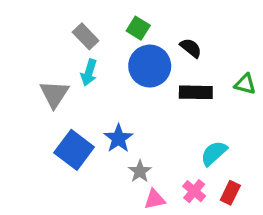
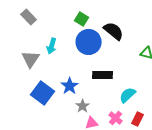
gray rectangle: (86, 36) -> (29, 17), moved
black semicircle: (191, 48) -> (114, 31), size x1.5
black rectangle: (196, 92) -> (103, 75), moved

